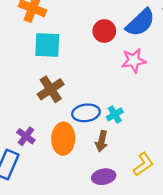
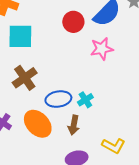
orange ellipse: (63, 139) -> (38, 124), turned -44
yellow L-shape: (143, 164) -> (113, 146), turned 65

